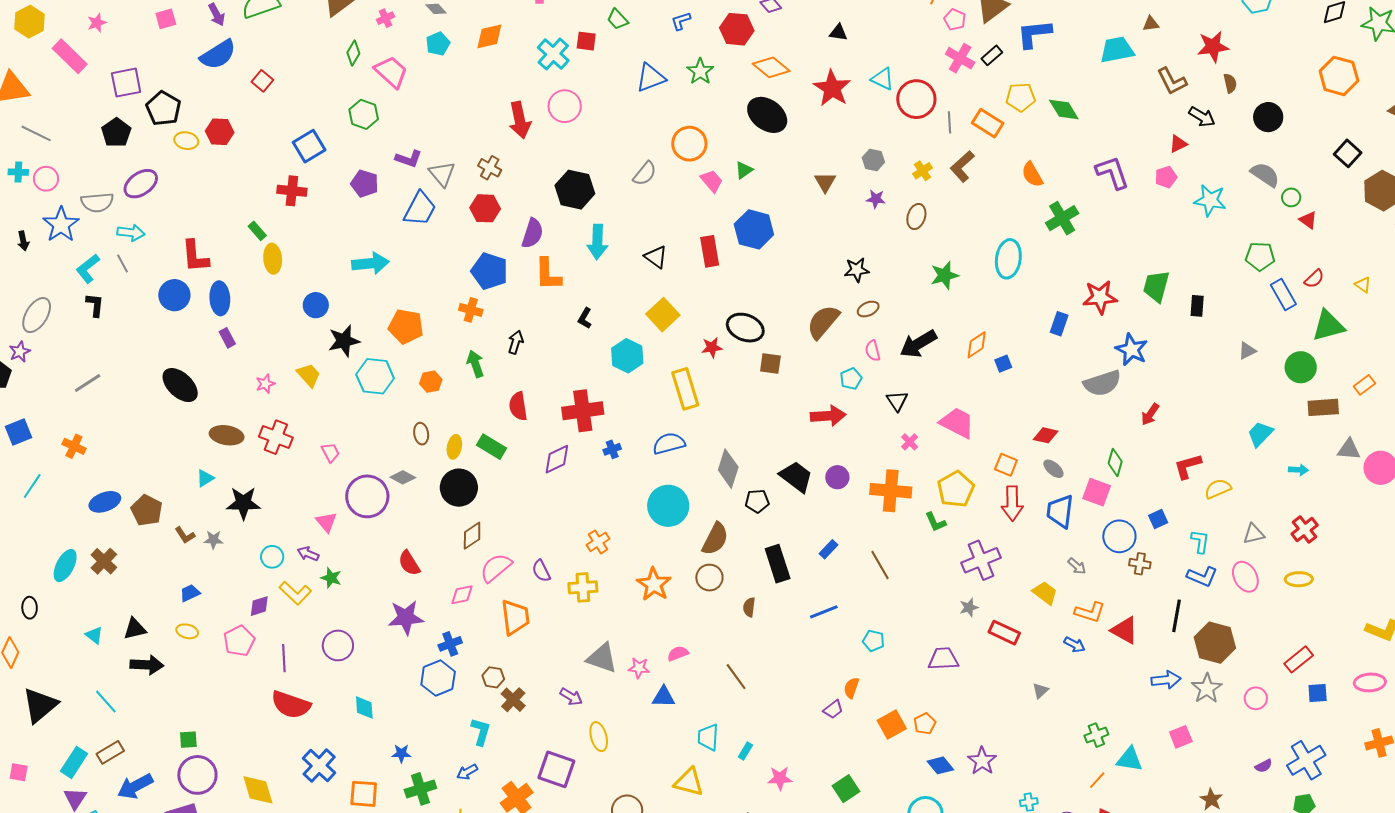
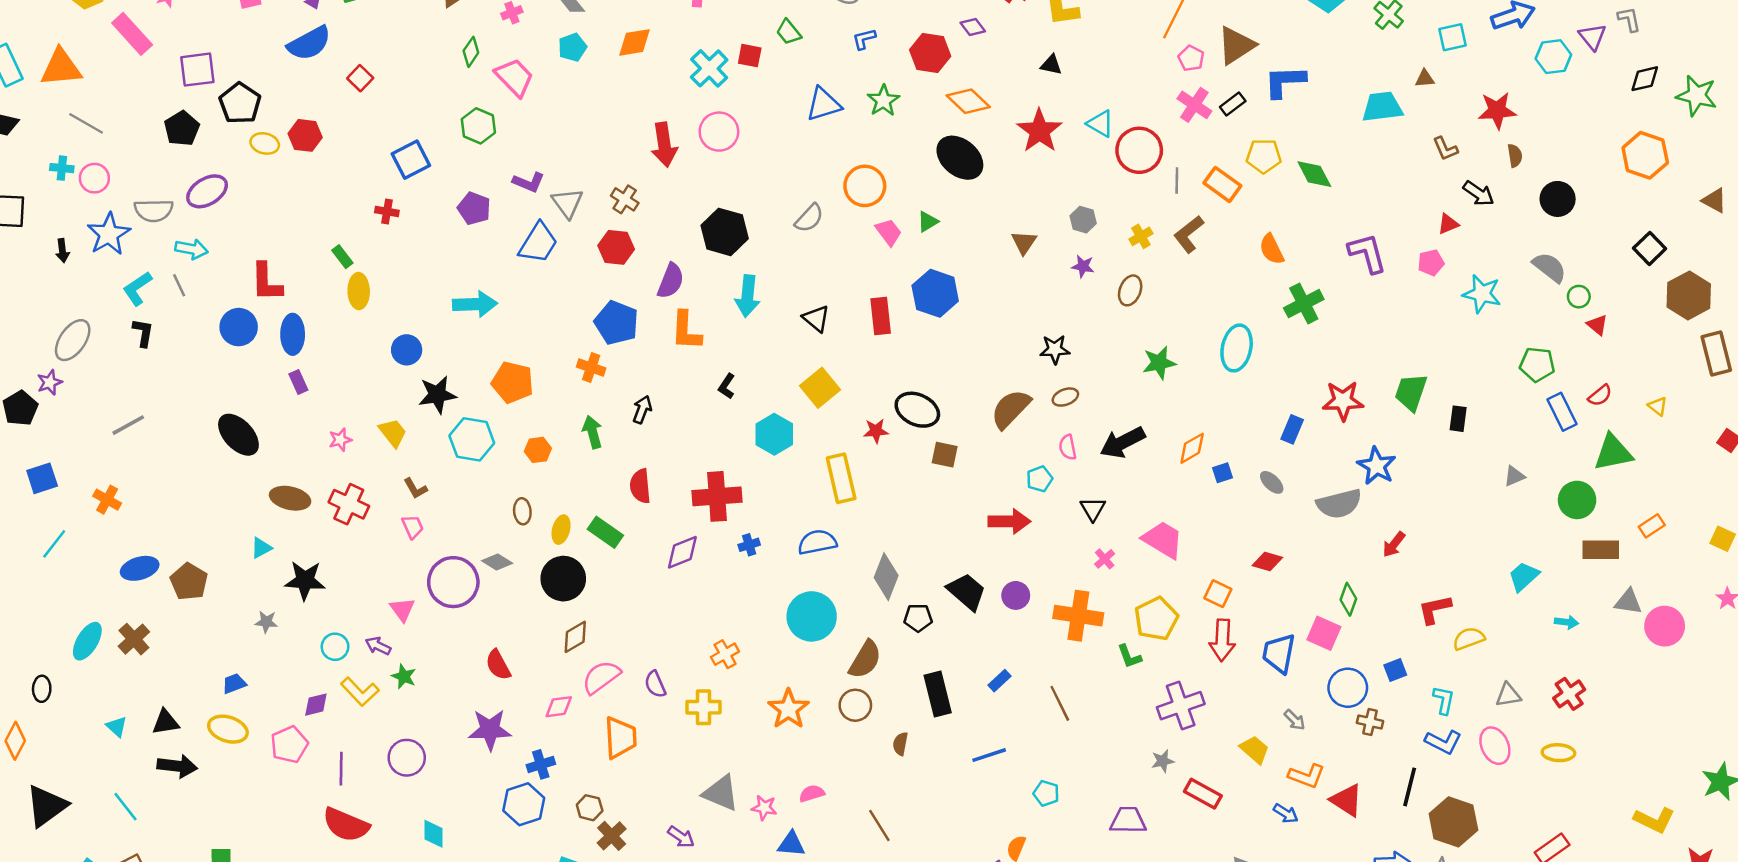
brown L-shape: (1172, 81) -> (1445, 149), size x0.7
red cross: (292, 191) -> (387, 212), size x0.7
gray ellipse: (1053, 469) -> (1272, 482), moved
brown L-shape: (185, 535) -> (415, 488), moved
yellow ellipse: (187, 631) -> (228, 729), size x1.5

